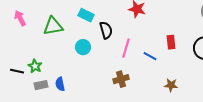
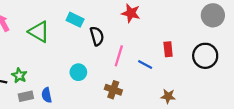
green triangle: (53, 26) -> (39, 32), turned 40
cyan circle: (83, 47) -> (78, 72), moved
brown cross: (121, 79) -> (113, 90), turned 35

